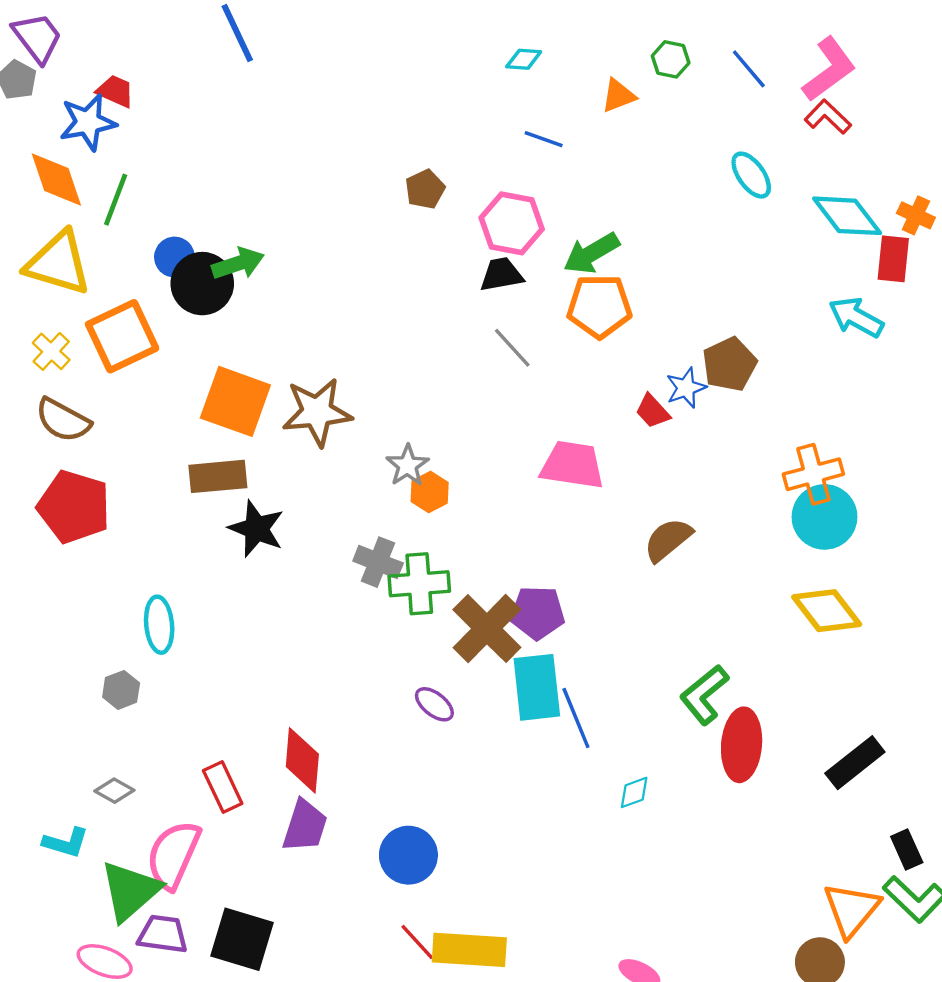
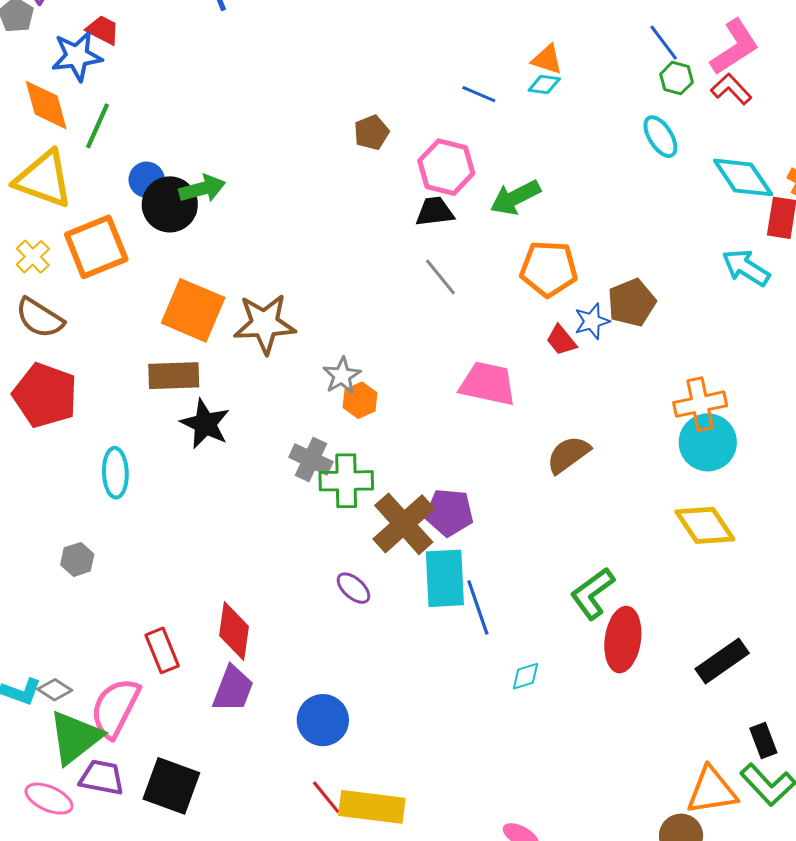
cyan diamond: (524, 59) -> (544, 84), moved
green hexagon: (671, 59) -> (676, 78), moved
orange triangle: (618, 96) -> (547, 60), turned 36
orange pentagon: (599, 306) -> (549, 269), moved
cyan ellipse: (159, 625) -> (115, 473), moved
gray diamond: (114, 791) -> (55, 690), moved
orange triangle: (851, 910) -> (712, 791), turned 38

